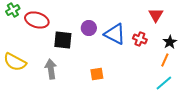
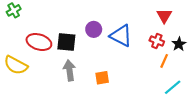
red ellipse: (37, 20) -> (39, 42), moved
red cross: (140, 39) -> (157, 41), moved
orange line: (165, 60) -> (164, 61), moved
gray arrow: (51, 69) -> (69, 70), moved

